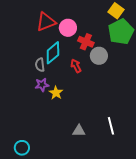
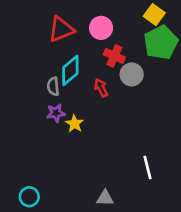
pink circle: (68, 28) -> (101, 28), moved
gray triangle: (79, 131) -> (105, 198), moved

